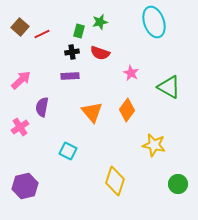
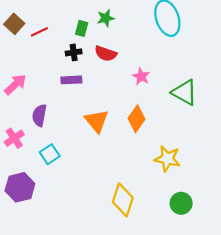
cyan square: (68, 151) -> (50, 154), moved, turned 30
green circle: (178, 184) -> (181, 203), moved
purple hexagon: (25, 186) -> (20, 187), moved

